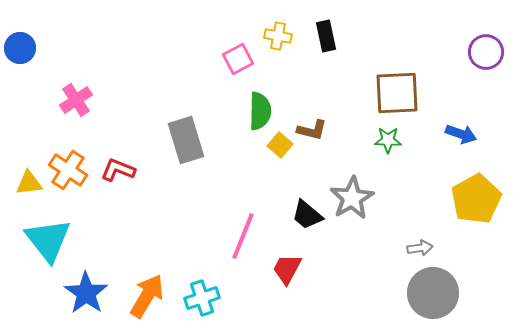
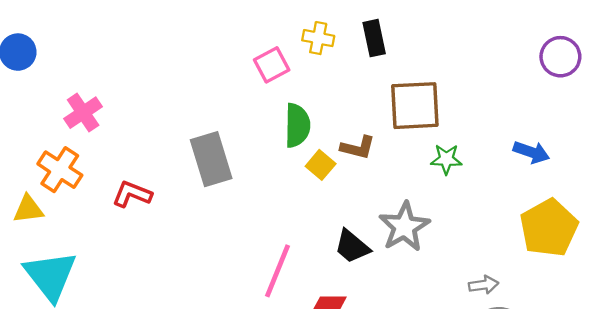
brown square: (397, 93) -> (415, 106), moved
orange cross: (68, 170) -> (60, 170), moved

